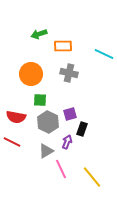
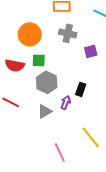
purple square: (70, 114) -> (91, 51), moved
red semicircle: (16, 117) -> (15, 65), moved
pink line: (61, 169) -> (60, 152), moved

